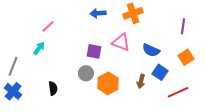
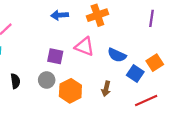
purple line: (183, 26) -> (151, 18), moved
blue square: (160, 72) -> (135, 74), moved
black semicircle: (53, 88) -> (15, 81), moved

